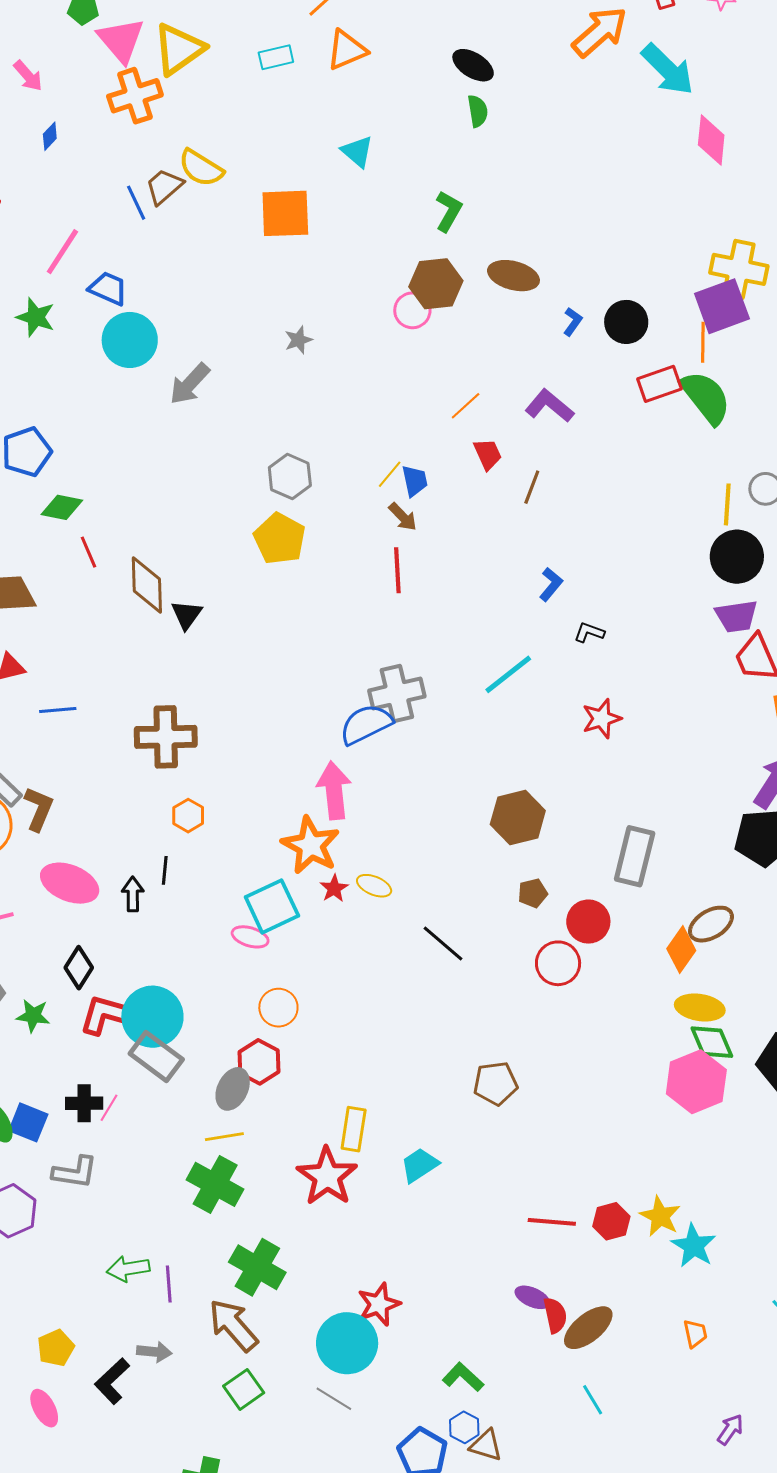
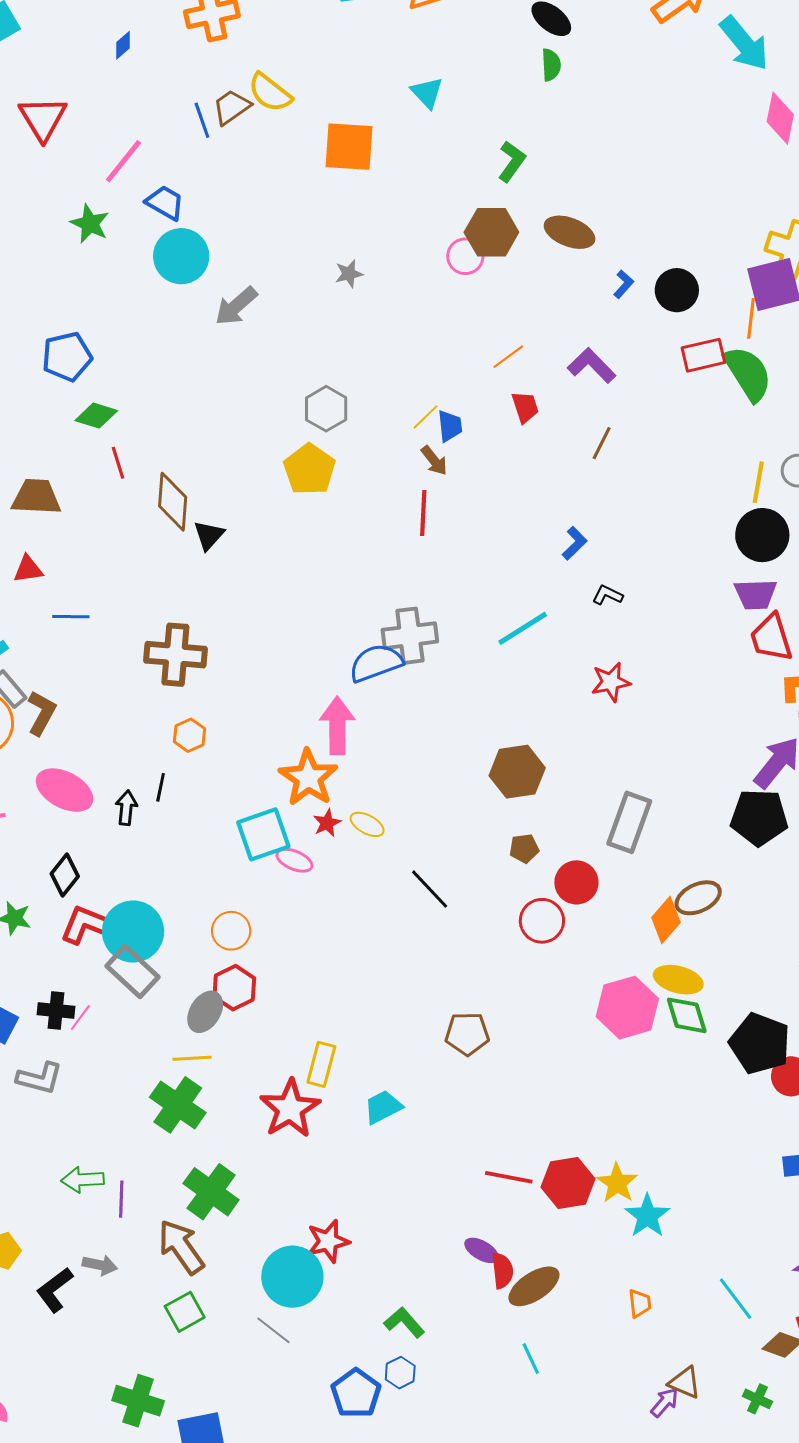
brown line: (532, 487) -> (602, 443), moved
pink ellipse: (250, 937) -> (294, 860), moved
orange circle: (278, 1008) -> (231, 931), moved
pink hexagon: (696, 1082) -> (627, 1008), moved
red hexagon: (611, 1221) -> (568, 1183), size x1.4
brown triangle: (486, 1445) -> (685, 1383), moved

